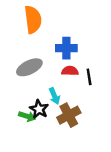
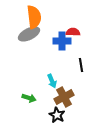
gray ellipse: (29, 67) -> (29, 34), moved
red semicircle: (70, 71) -> (73, 32), moved
black star: (39, 109) -> (57, 115), moved

